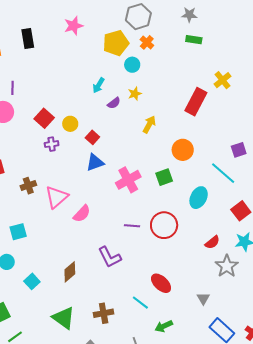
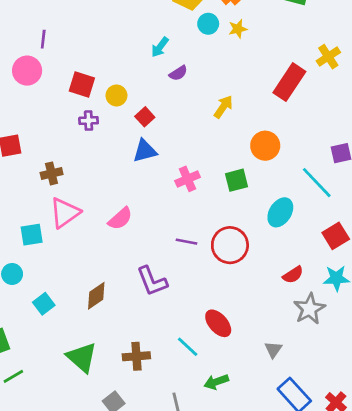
yellow star: (135, 94) -> (238, 29), moved
red square: (44, 118) -> (82, 85), turned -30
pink cross: (128, 180) -> (188, 179), size x0.7
pink triangle: (57, 197) -> (65, 213), moved

